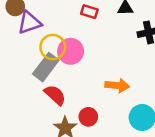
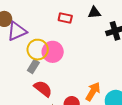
gray rectangle: (46, 67) -> (33, 66), size x0.6
orange arrow: (117, 86) -> (93, 92), moved, turned -60

